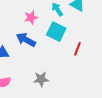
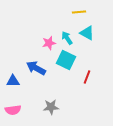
pink star: (31, 17) -> (49, 43), moved

